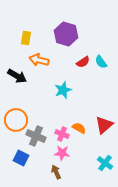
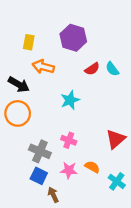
orange circle: (16, 120) -> (18, 113), moved
orange semicircle: (79, 128) -> (92, 167), moved
pink cross: (62, 134) -> (69, 140), moved
blue square: (21, 158) -> (39, 176), moved
brown arrow: (56, 172) -> (53, 195), moved

